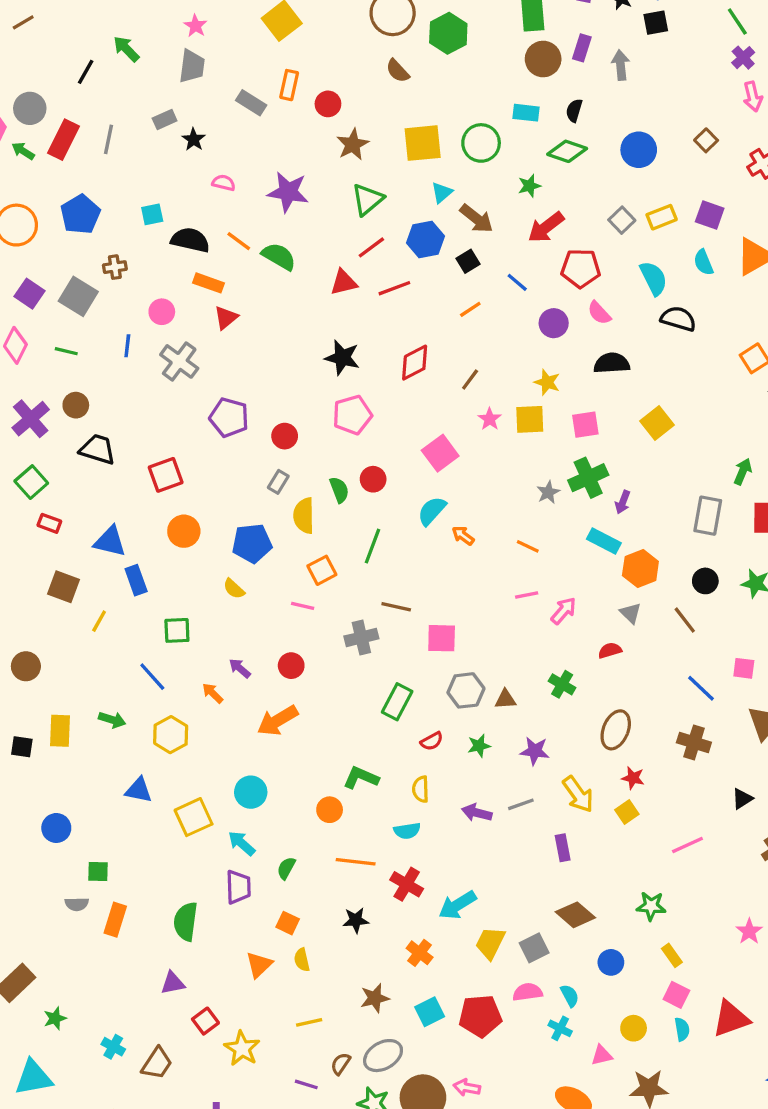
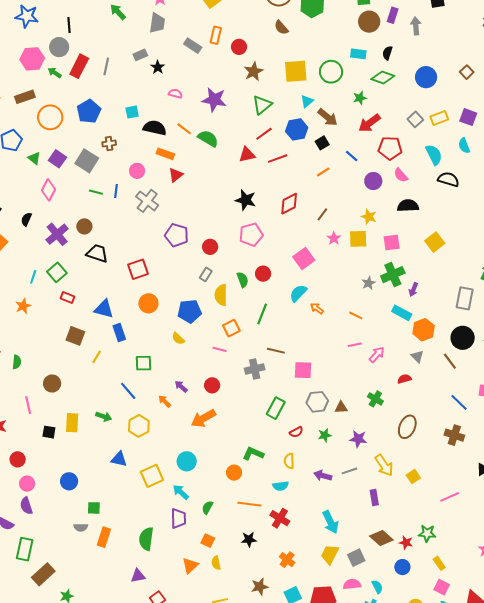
black line: (86, 72) -> (69, 25), moved, turned -35
green line: (66, 351) -> (96, 192), moved
black circle: (705, 581) -> (463, 338), size x1.5
red star: (633, 778) -> (406, 543), moved
cyan arrow: (457, 905) -> (331, 522), moved, turned -85

